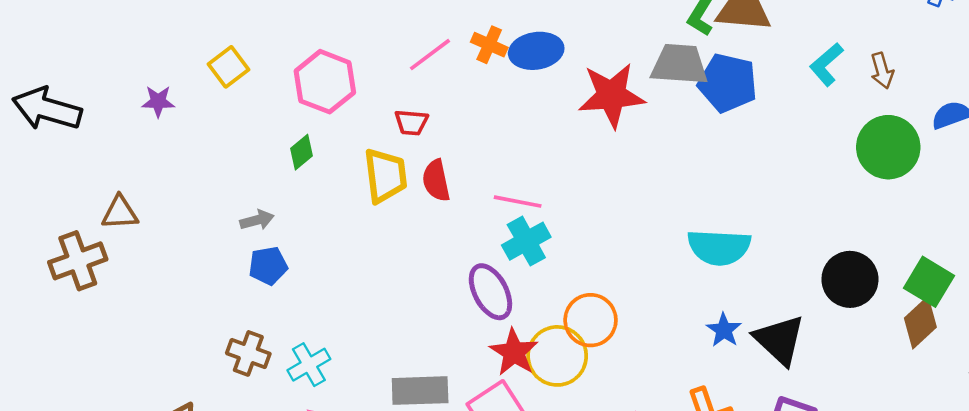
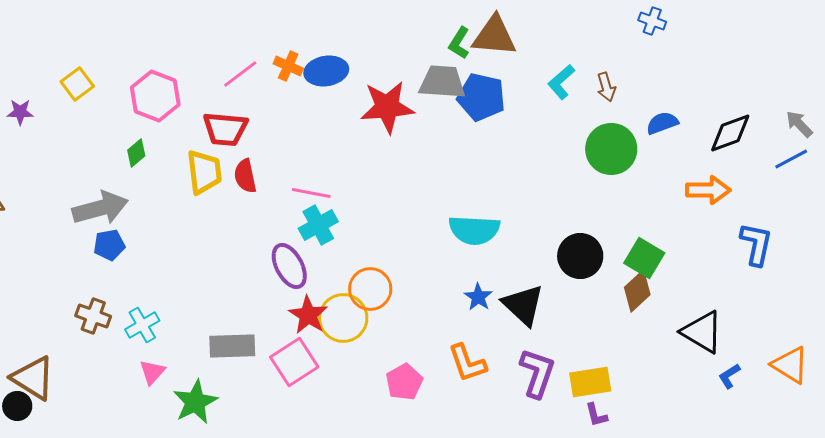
red trapezoid: (411, 122) -> (225, 129), size x1.6
gray arrow: (257, 220) -> (100, 208), size x2.0

